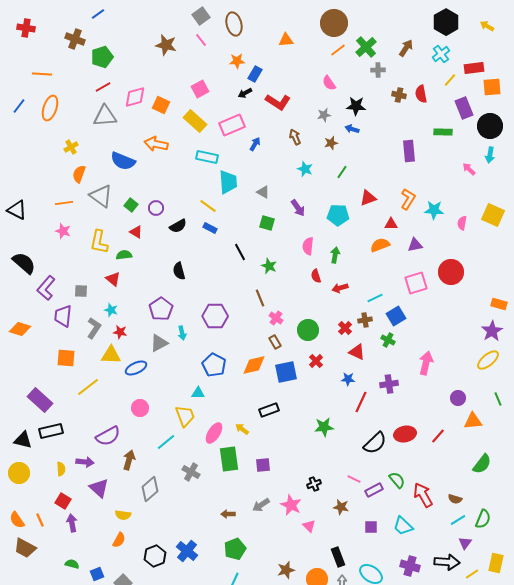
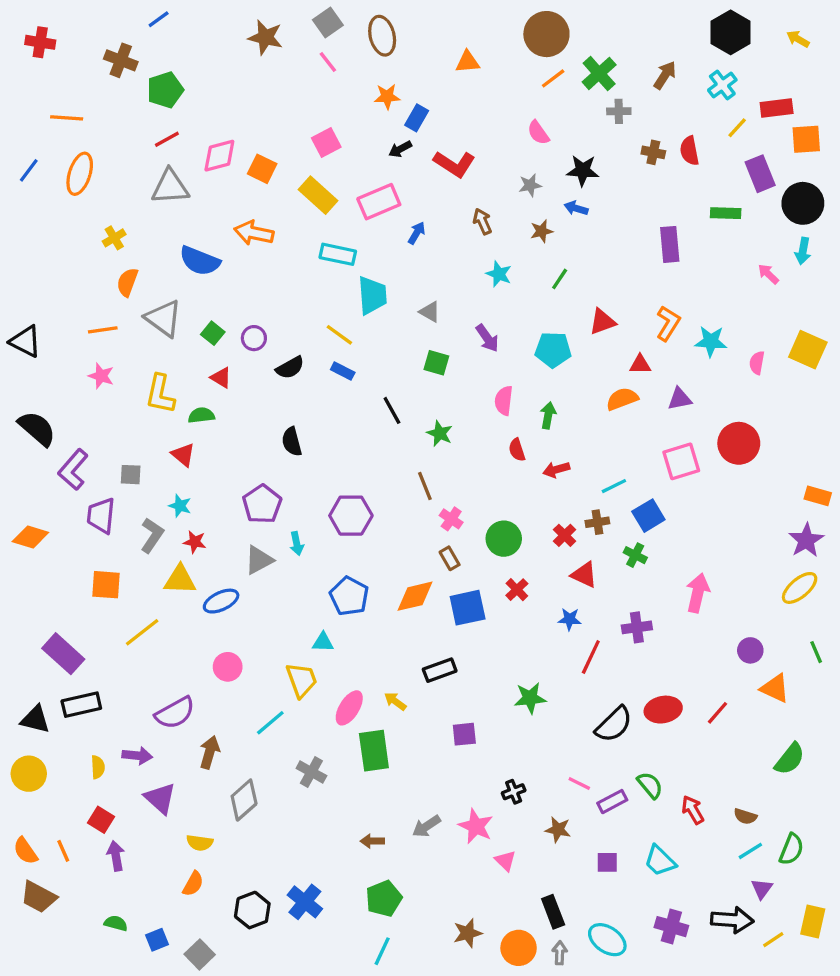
brown star: (166, 45) -> (265, 37), moved
orange triangle: (473, 421) -> (775, 688), turned 30
purple square: (263, 465) -> (464, 734), moved
red arrow: (423, 495) -> (693, 810), size x0.7

